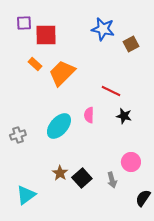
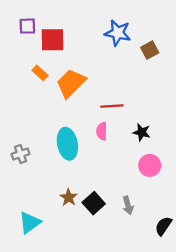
red line: (111, 91) -> (112, 106), moved, turned -30
cyan ellipse: (59, 126) -> (67, 144), turned -52
pink circle: (131, 162) -> (150, 165), moved

